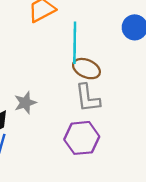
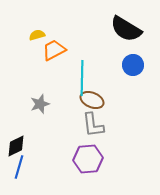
gray star: (25, 103) -> (40, 104), moved

